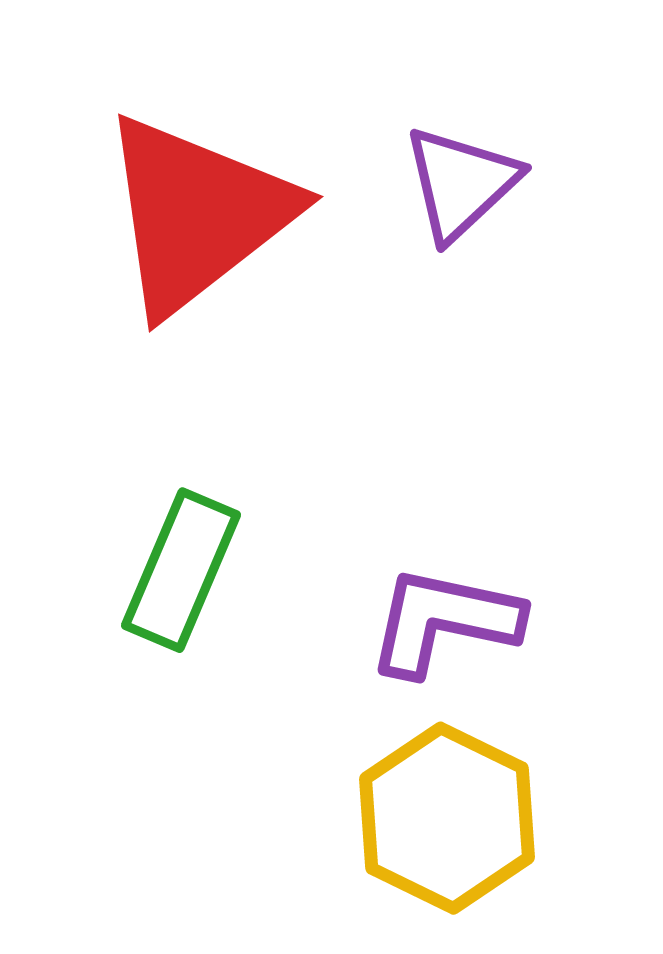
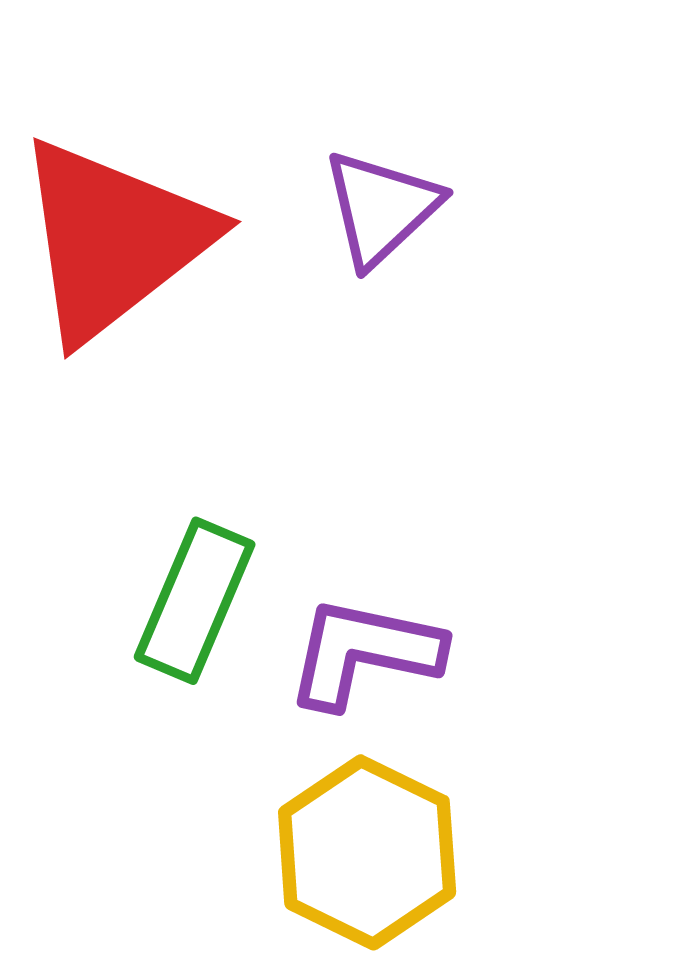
green rectangle: (181, 570) -> (195, 601), moved

